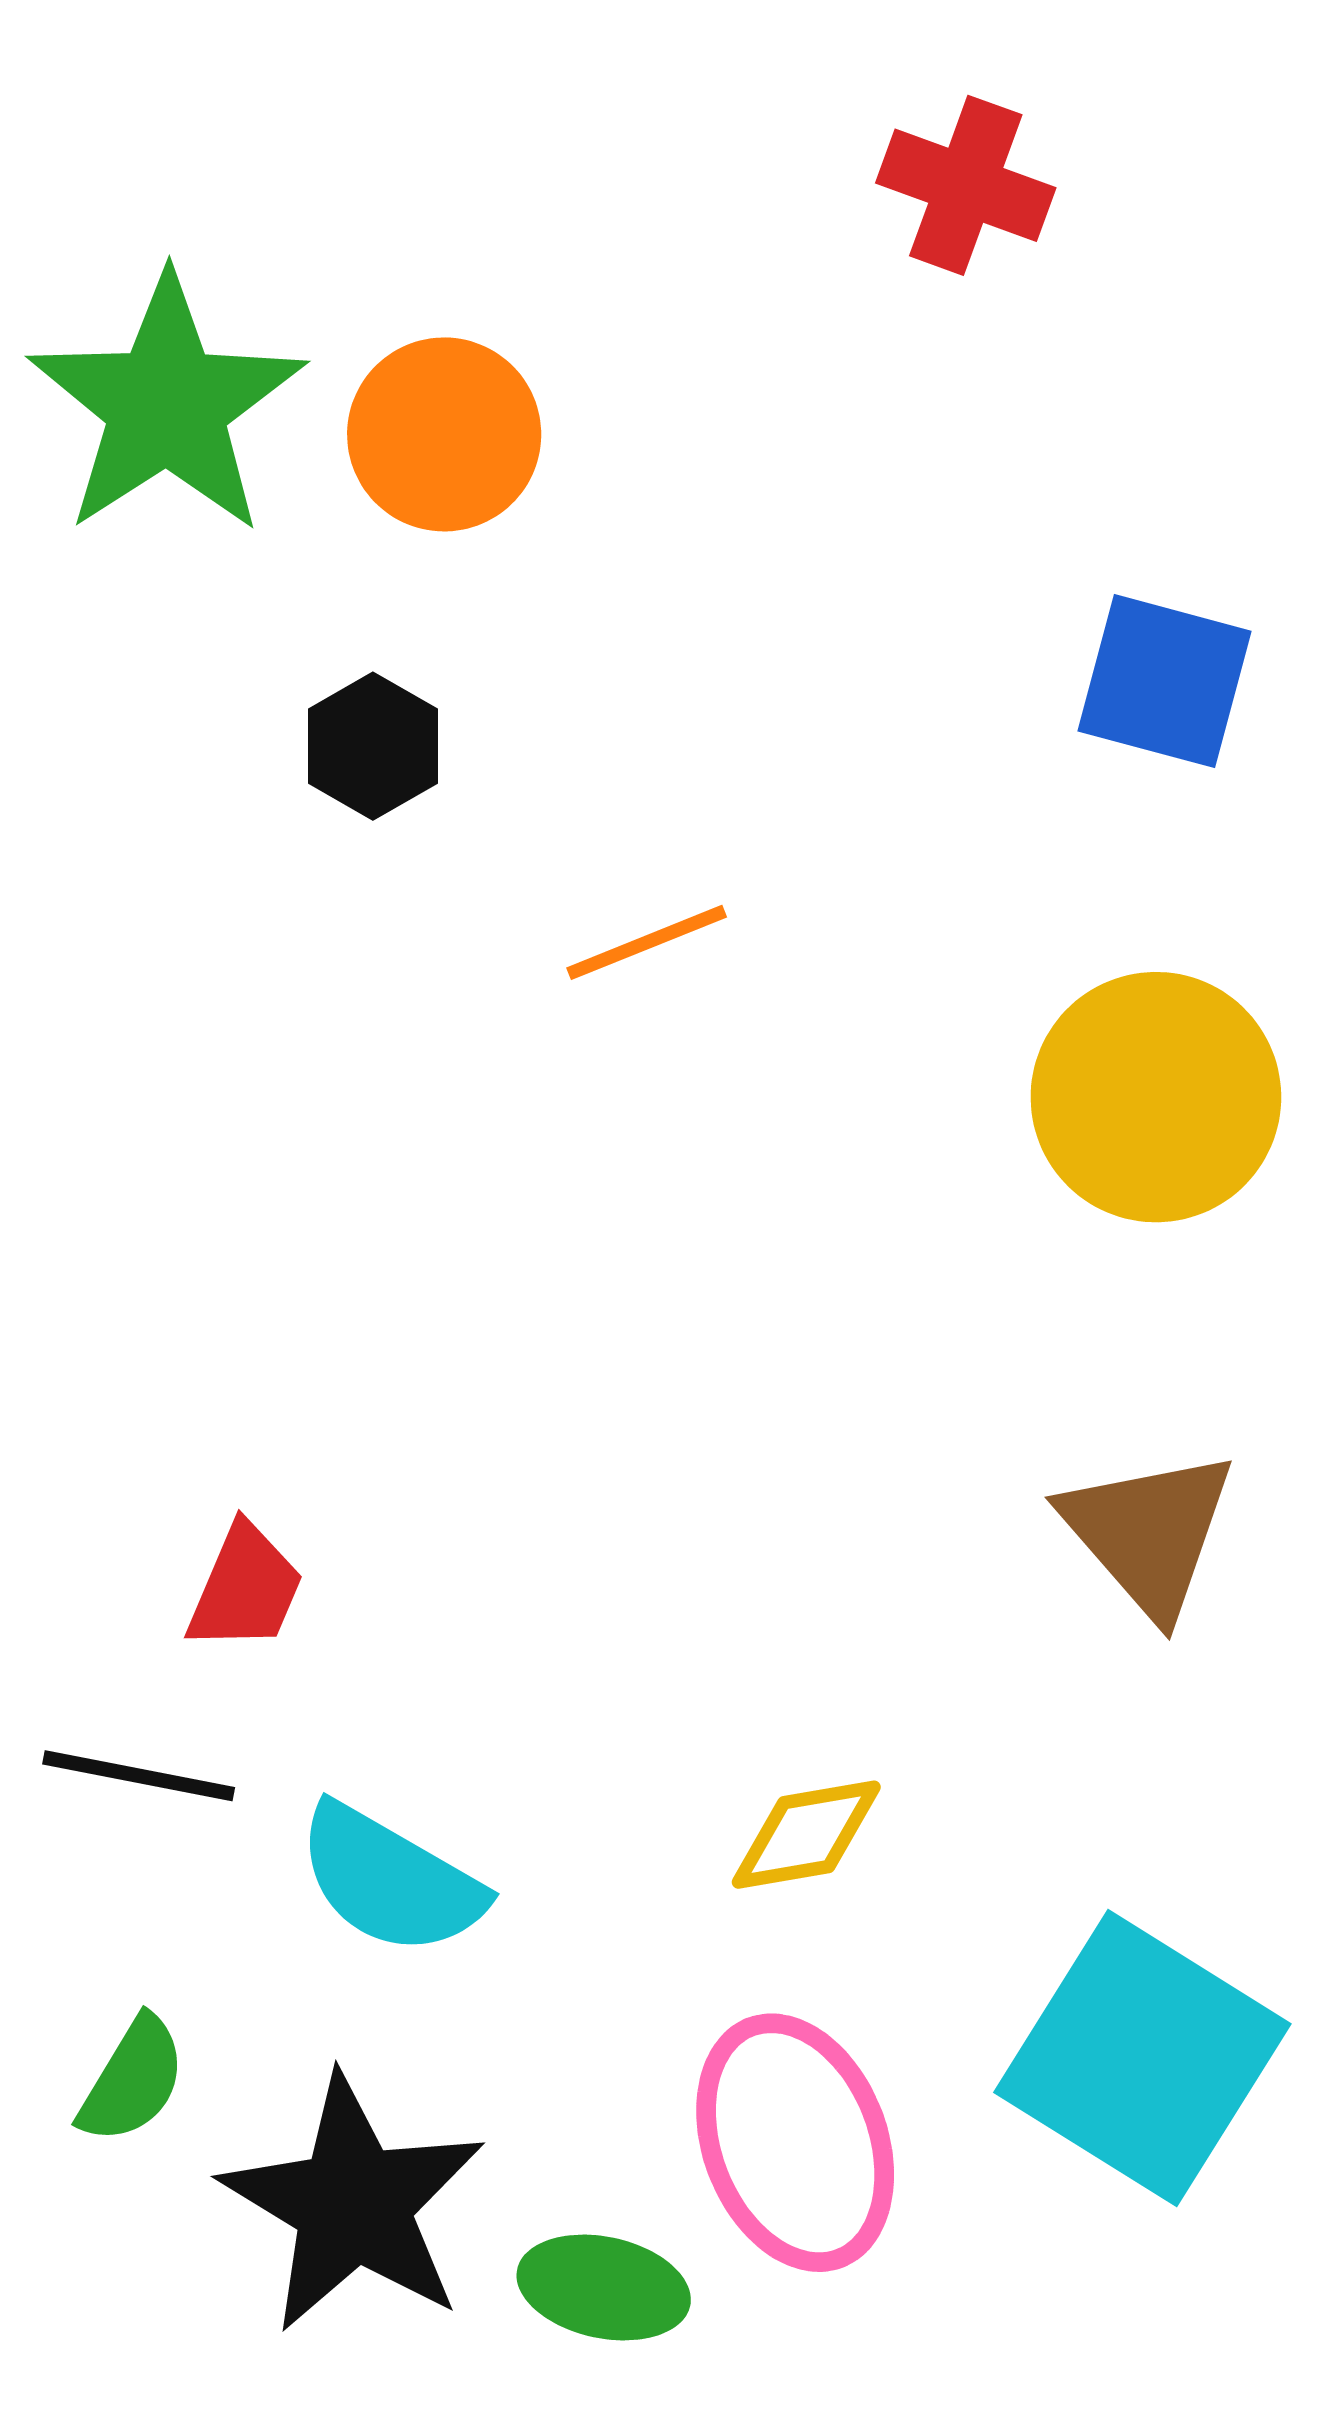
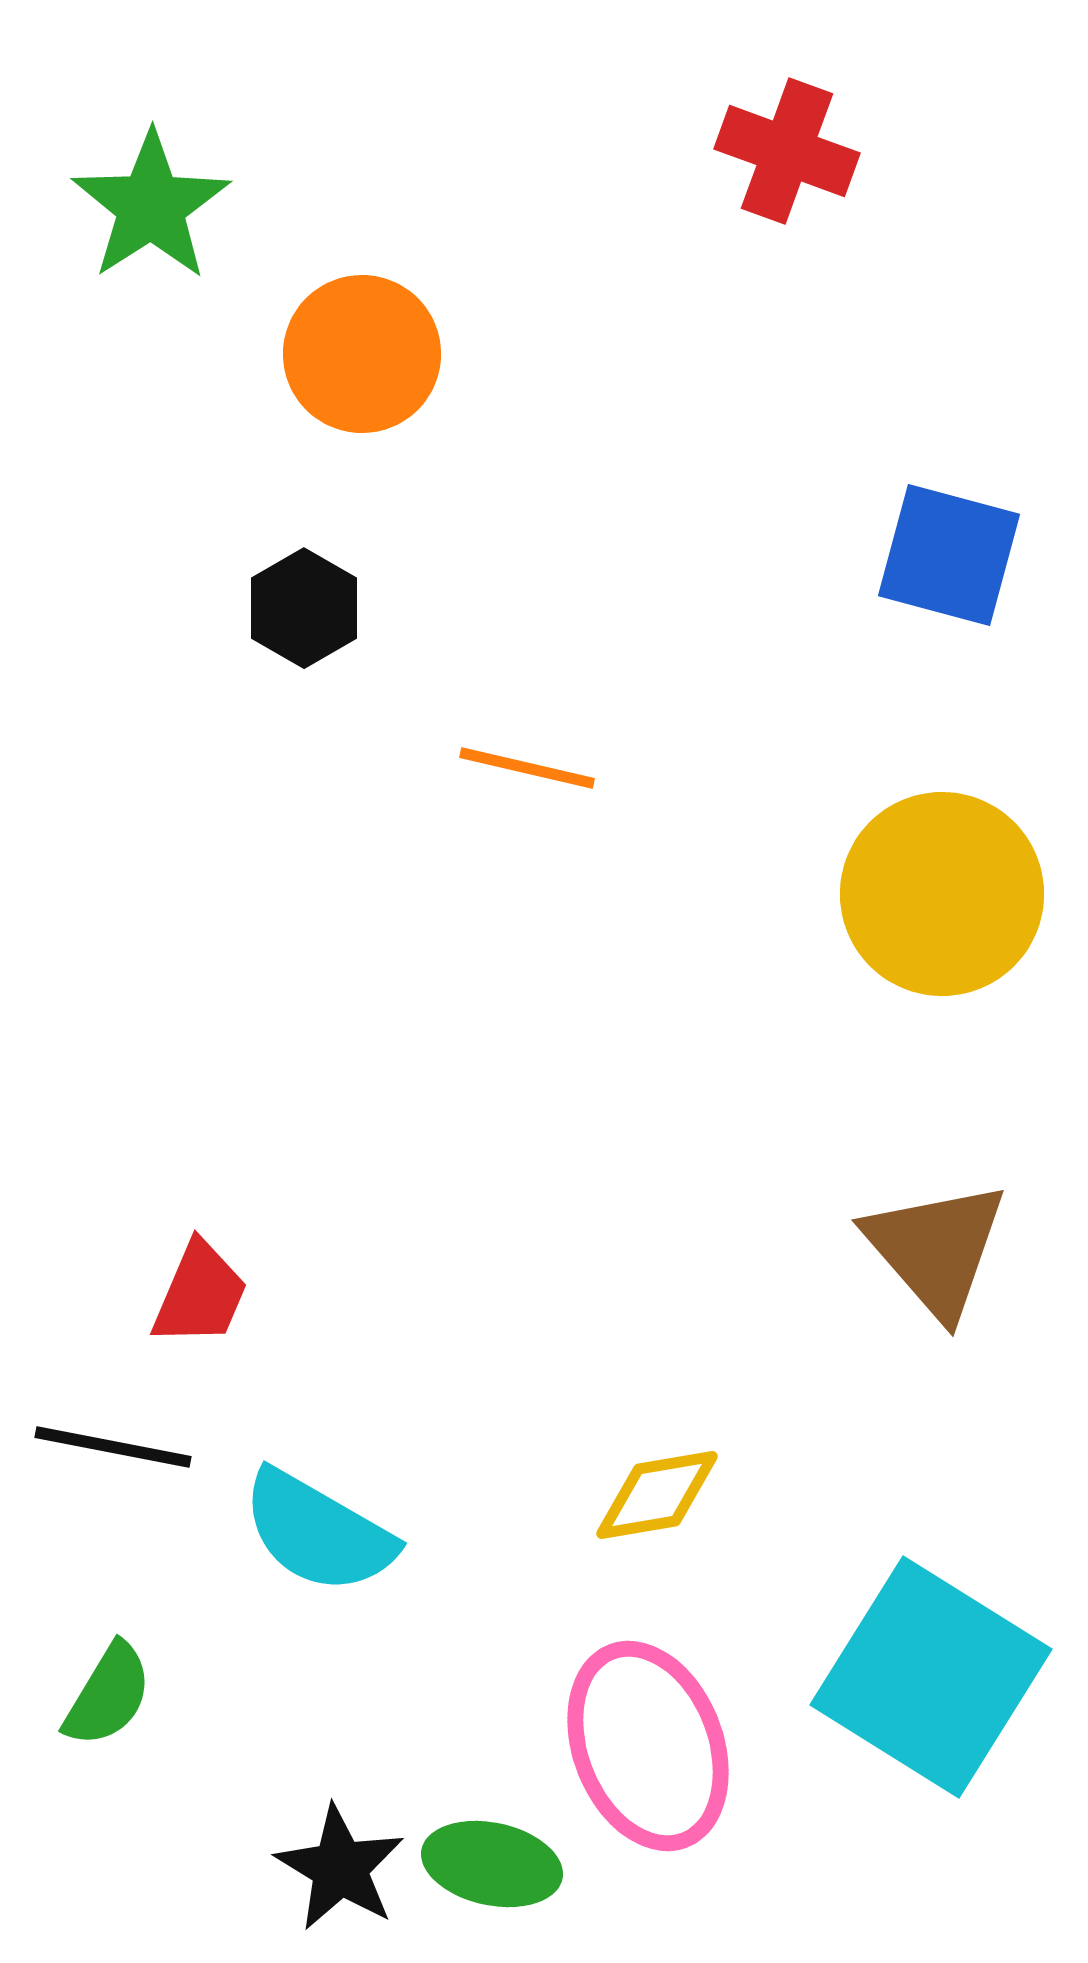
green star: (167, 405) -> (151, 206), moved, size x0.7
orange line: (647, 942) -> (527, 768), turned 35
black star: (353, 2204) -> (340, 1868), moved, size x0.6

